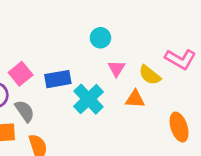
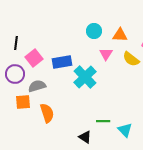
orange triangle: (135, 99) -> (120, 35), moved
gray semicircle: (25, 111) -> (37, 86), turned -72

